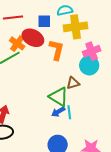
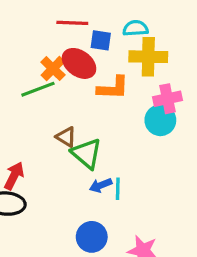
red line: (13, 18) -> (72, 23), moved
orange L-shape: (56, 50) -> (113, 88), turned 70
brown triangle: (73, 83) -> (66, 137), moved, turned 40
green triangle: (59, 97) -> (87, 153), moved

